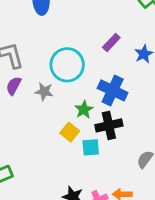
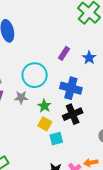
green star: (84, 110) -> (44, 106), moved
cyan square: (91, 147) -> (56, 139), moved

